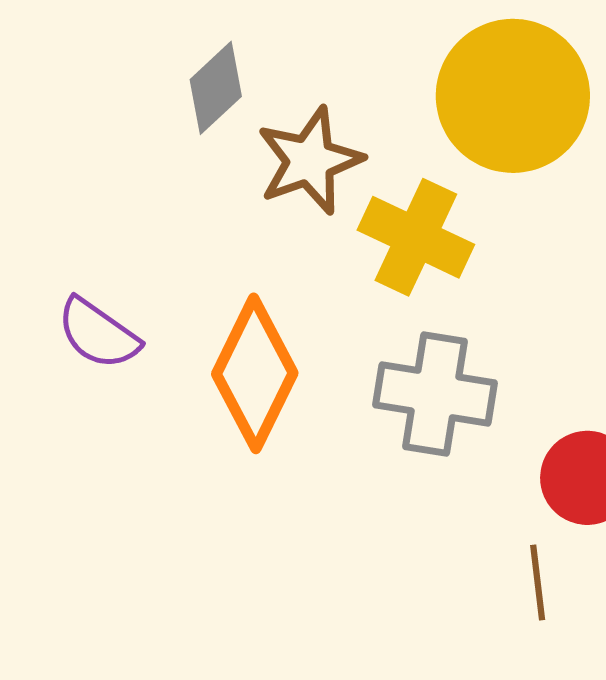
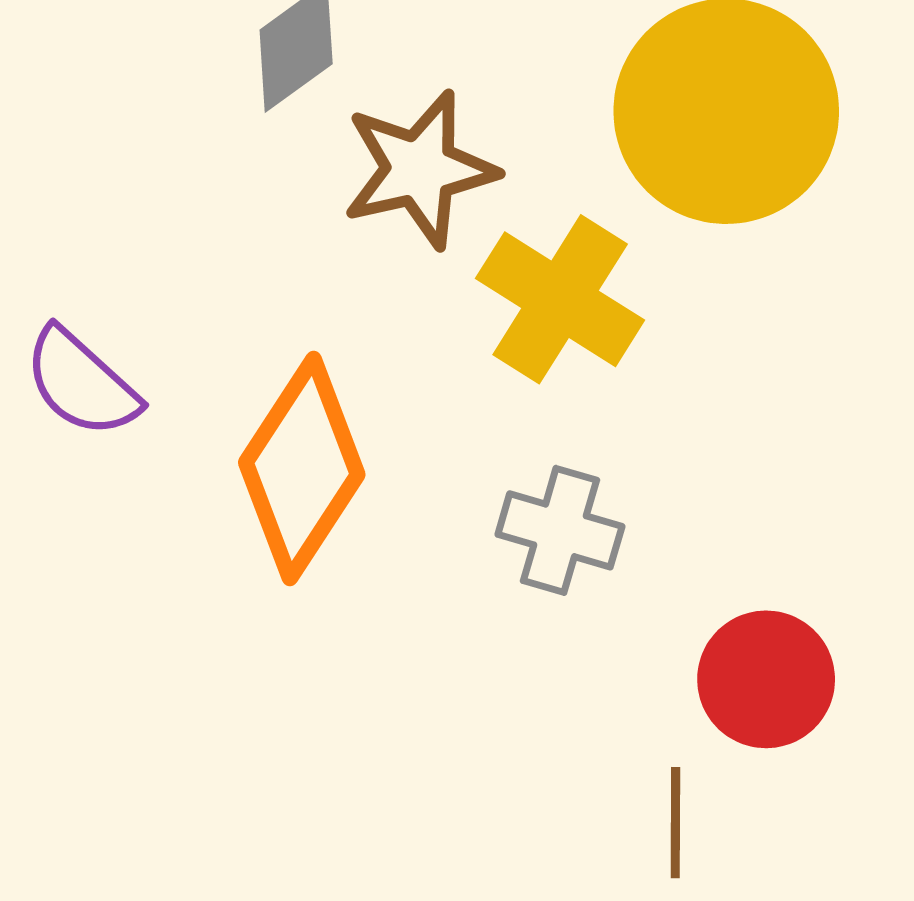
gray cross: (435, 394) -> (560, 530), size x0.7

